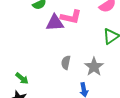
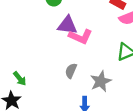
pink L-shape: (71, 17) -> (81, 37), moved

